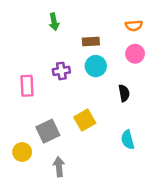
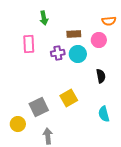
pink circle: (135, 54) -> (99, 40), moved
purple cross: (61, 71) -> (58, 53), moved
pink rectangle: (27, 86) -> (29, 44), moved

